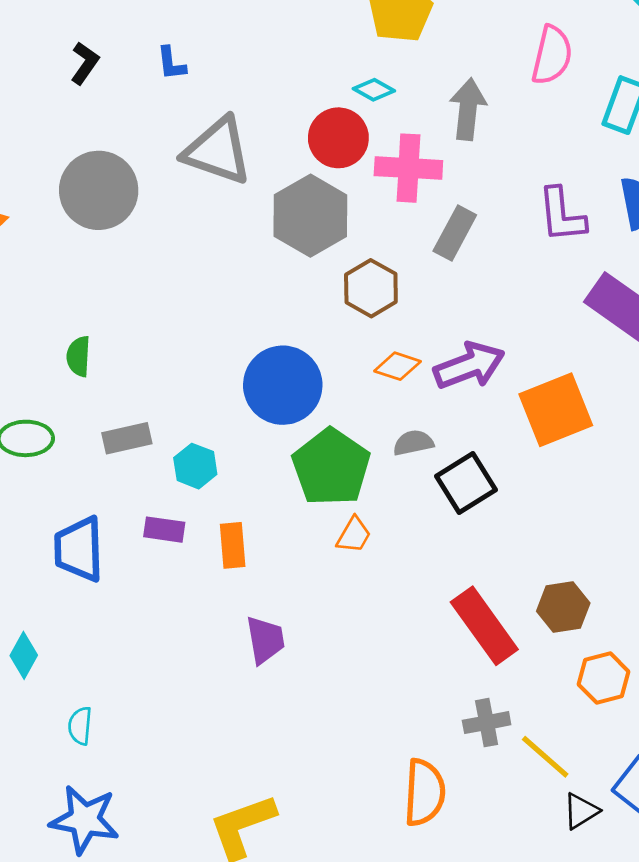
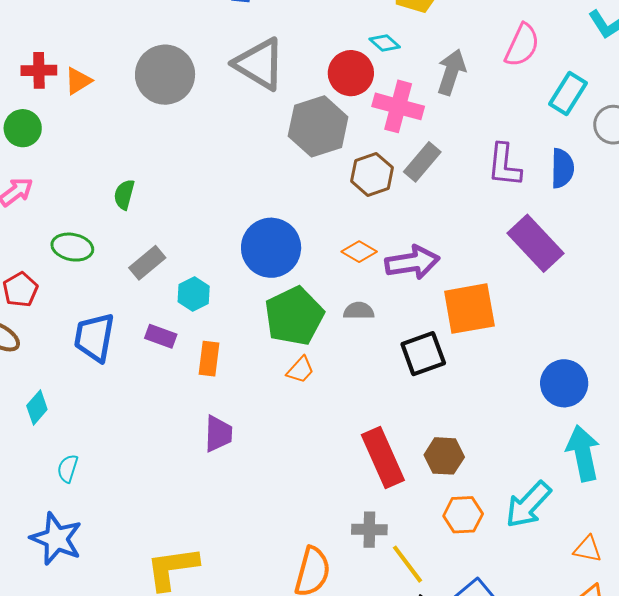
brown hexagon: (371, 288) -> (372, 174), moved
gray rectangle: (127, 438) -> (147, 263), turned -39
black square: (466, 483) -> (423, 354), moved

